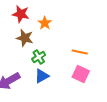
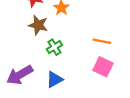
blue triangle: (42, 76) -> (54, 79), moved

